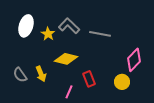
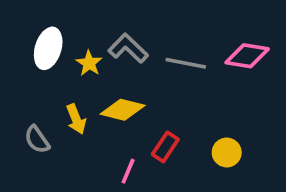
pink diamond: (134, 60) -> (247, 56), moved, turned 55
yellow arrow: (41, 74) -> (76, 119), moved
red rectangle: (89, 79) -> (165, 147), turned 56

